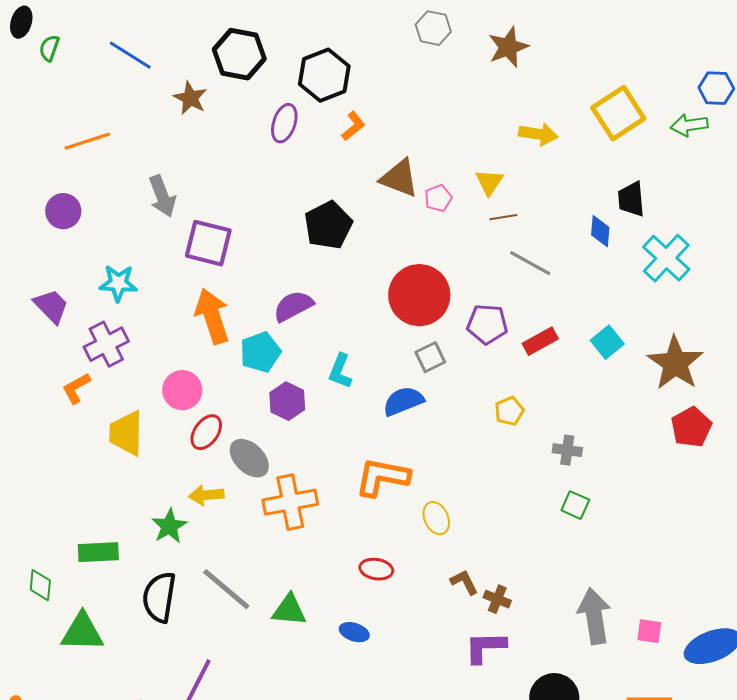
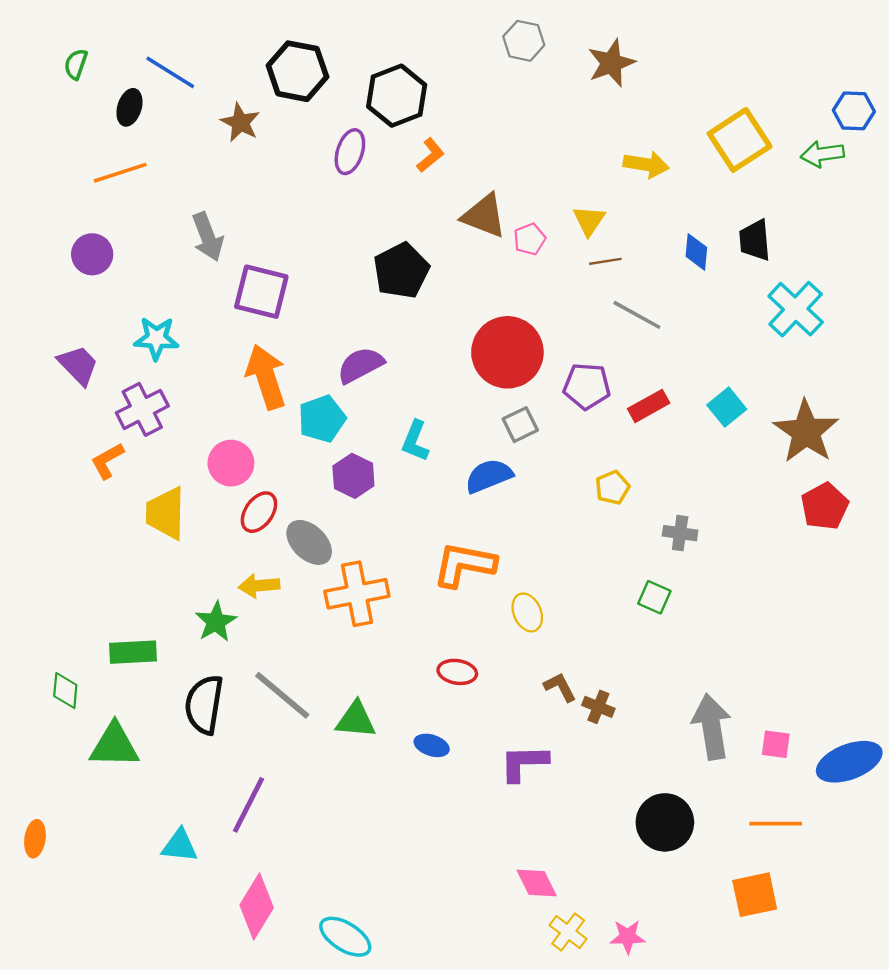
black ellipse: (21, 22) -> (129, 107), moved
blue diamond: (600, 231) -> (696, 252), moved
green square: (575, 505) -> (654, 597), moved
purple L-shape: (485, 647) -> (524, 763), moved

